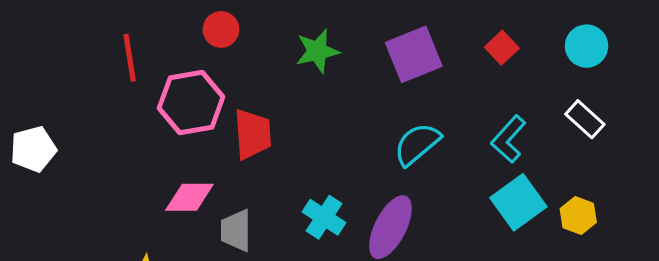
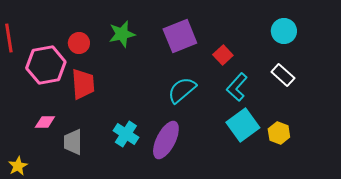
red circle: (221, 29) -> (79, 43), moved
red square: (502, 48) -> (223, 55), moved
pink diamond: (189, 197) -> (45, 122), size x0.7

